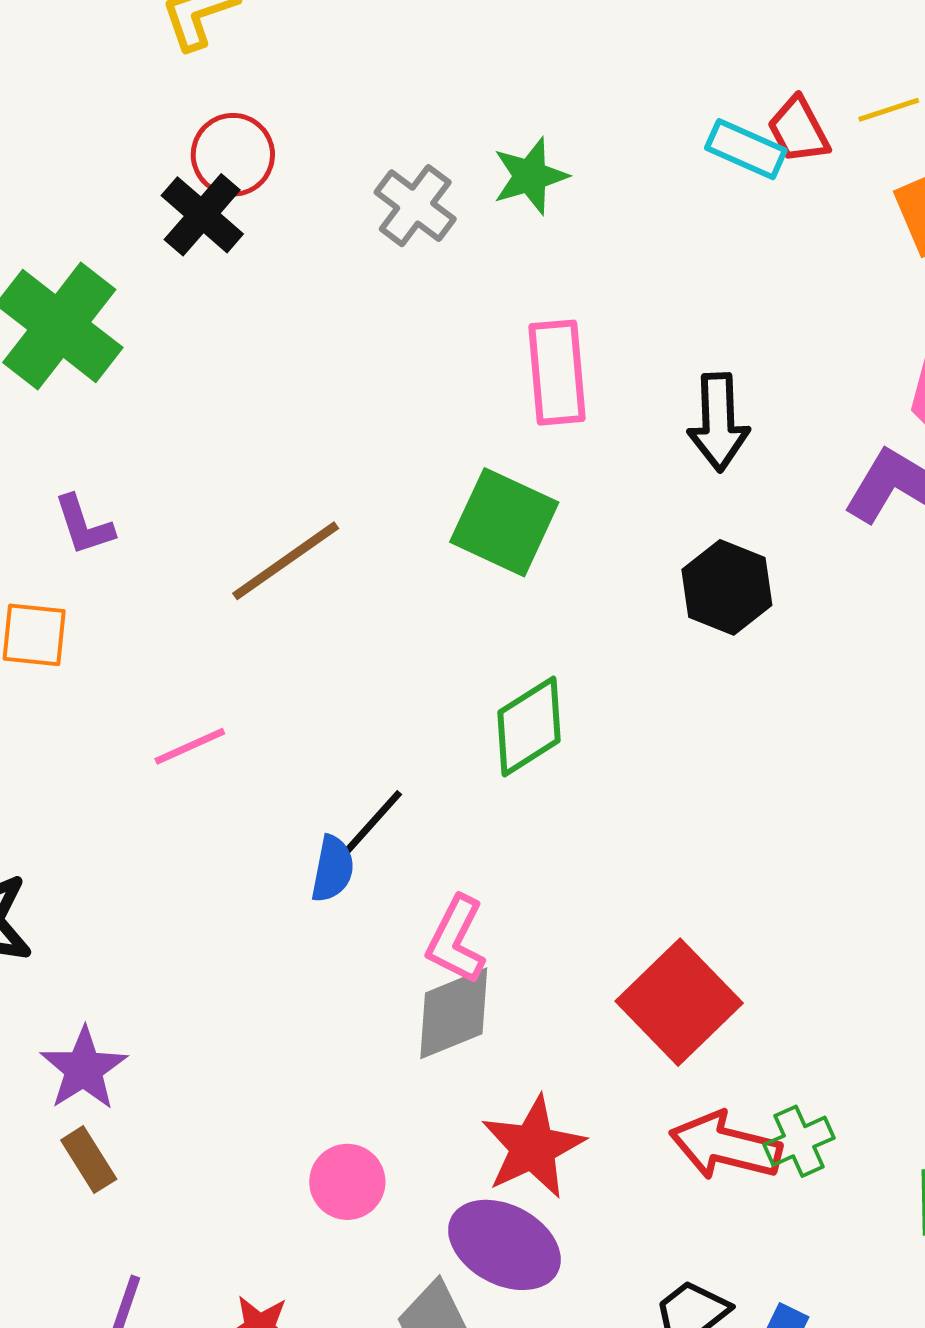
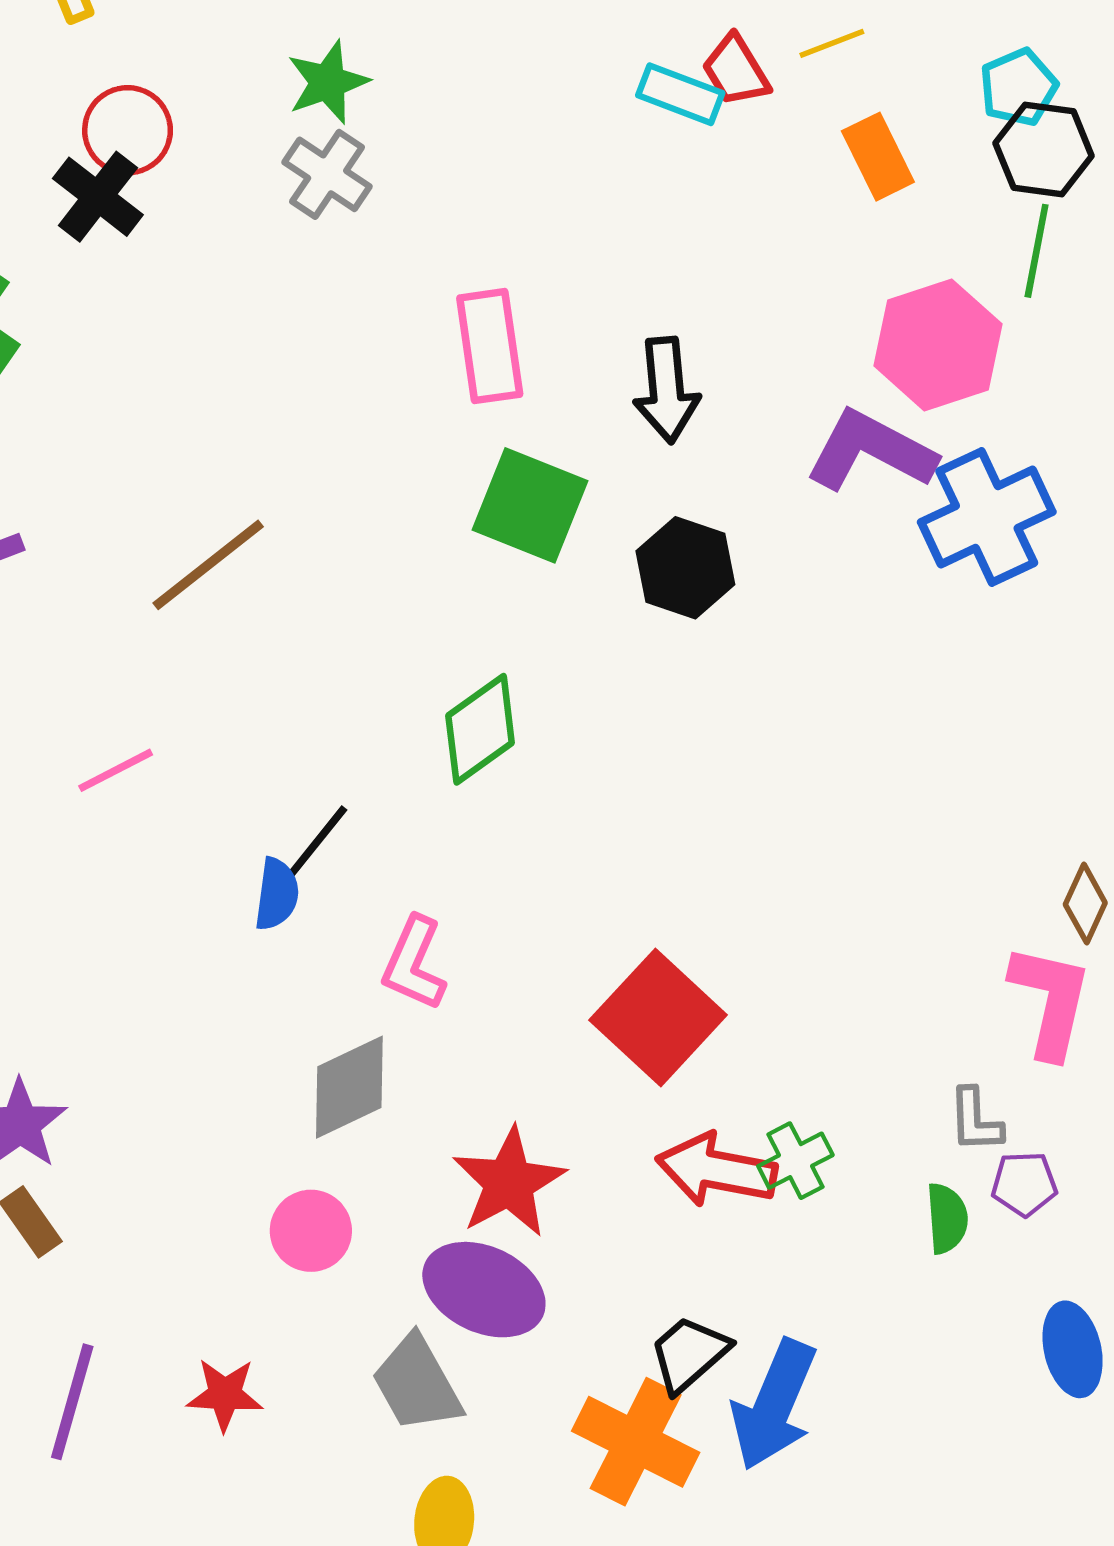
green star: (530, 176) -> (328, 82), moved
green square: (504, 522) -> (530, 505), moved
gray diamond: (454, 1013) -> (349, 1087), moved

